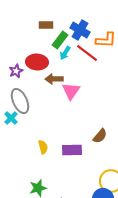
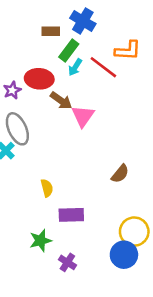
blue cross: (80, 30) -> (83, 21), moved
brown arrow: (54, 79) -> (61, 101), turned -144
purple rectangle: (72, 150) -> (71, 215), moved

